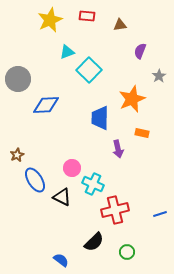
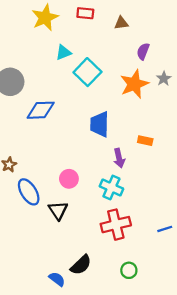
orange star: (132, 99) -> (134, 84), moved
cyan cross: (93, 184) -> (111, 188), moved
black triangle: (62, 197) -> (58, 210), turned 30
black semicircle: (94, 242) -> (81, 265), moved

